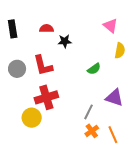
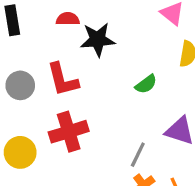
black star: (65, 41) -> (98, 40), size x1.5
yellow circle: (32, 118) -> (20, 152), moved

